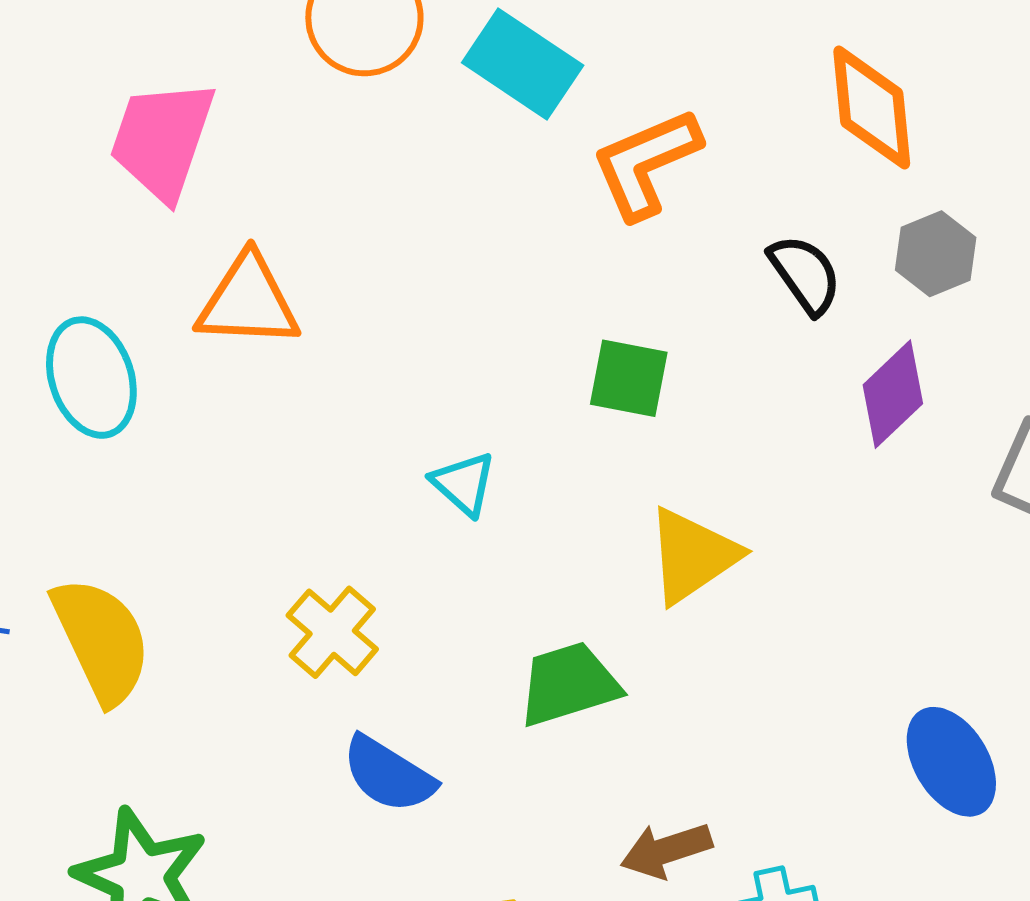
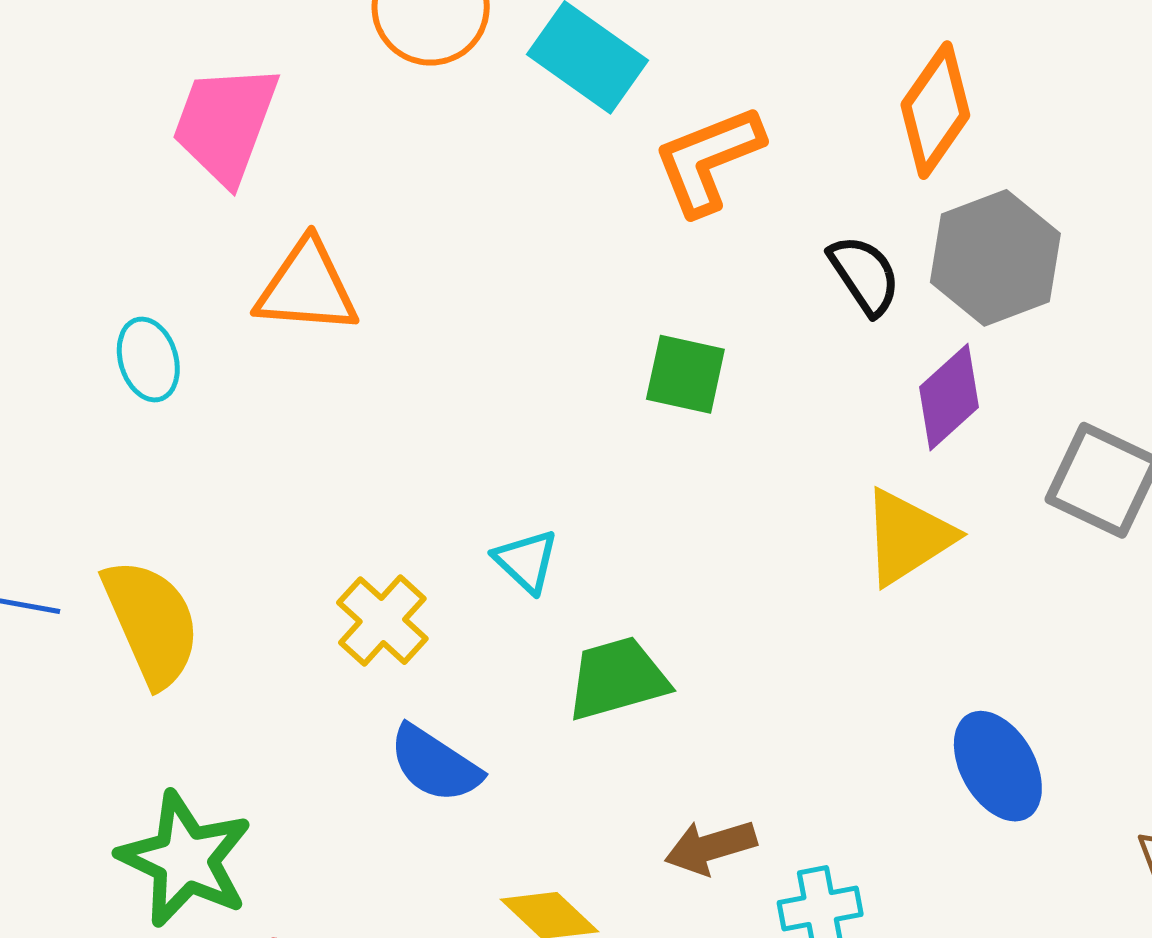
orange diamond: (872, 108) -> (935, 110), turned 39
gray hexagon: (936, 254) -> (995, 258), size x1.6
cyan ellipse: (91, 378) -> (148, 359), size x0.7
cyan triangle: (464, 484) -> (526, 561), moved
yellow triangle: (692, 556) -> (908, 537), moved

